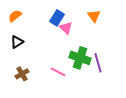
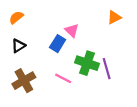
orange triangle: (94, 16) -> (114, 17), moved, turned 40
blue rectangle: (57, 18) -> (58, 44), moved
brown cross: (22, 74) -> (24, 81), size x1.5

